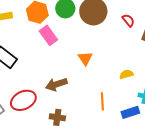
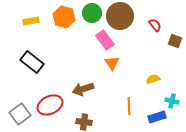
pink rectangle: (48, 35) -> (105, 40), moved

